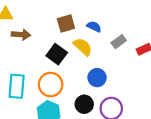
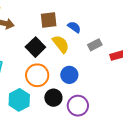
orange circle: (51, 85) -> (37, 75), moved

